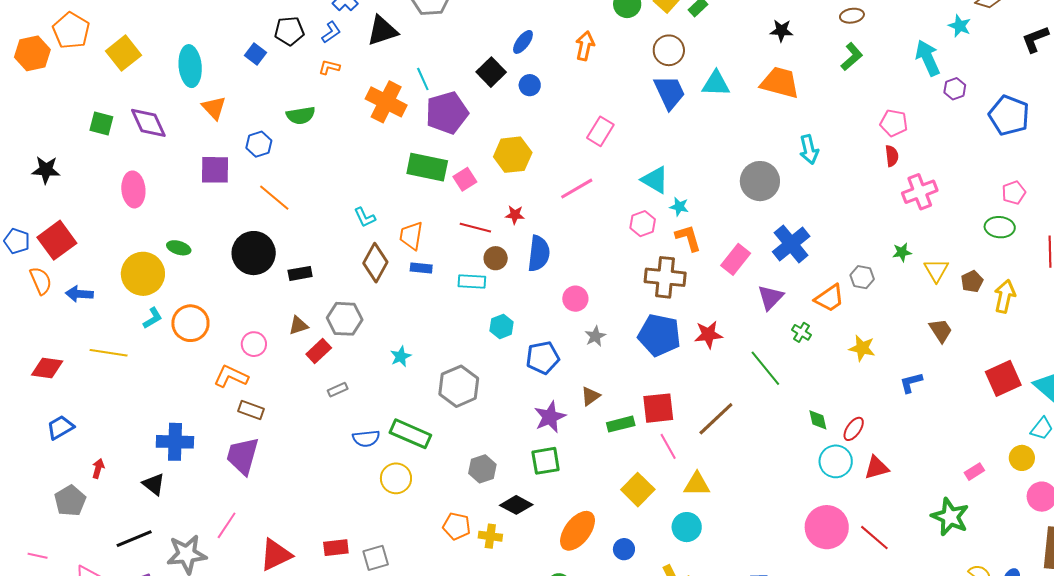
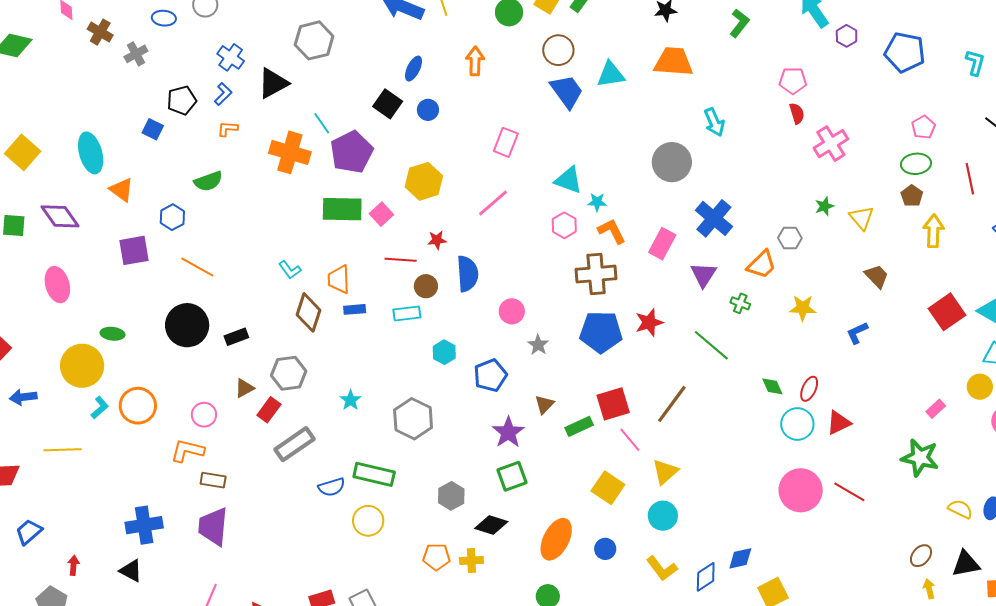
brown pentagon: (972, 281) -> (912, 196), moved
gray rectangle: (338, 390) -> (295, 444), size x2.0
yellow triangle: (697, 484) -> (665, 472), turned -32

